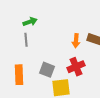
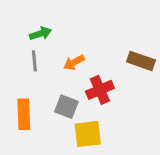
orange arrow: (76, 41) -> (74, 62), moved, turned 56
red cross: (76, 67) -> (100, 90), moved

